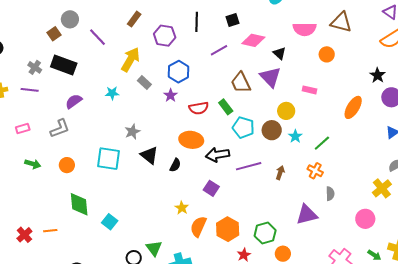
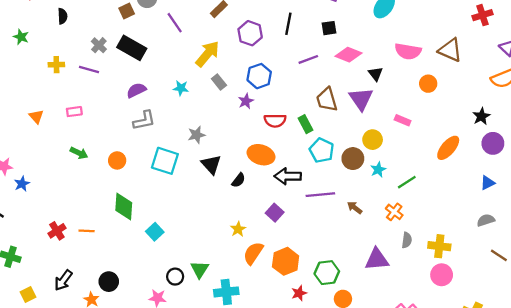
gray L-shape: (60, 129) -> (144, 120), moved
brown arrow: (280, 173) -> (355, 208), turned -80
yellow cross: (382, 188) -> (439, 246), moved, turned 36

